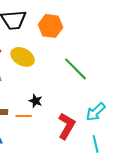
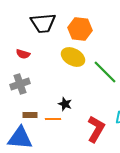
yellow ellipse: (23, 57) -> (73, 57), moved

